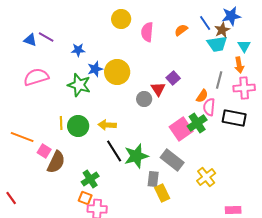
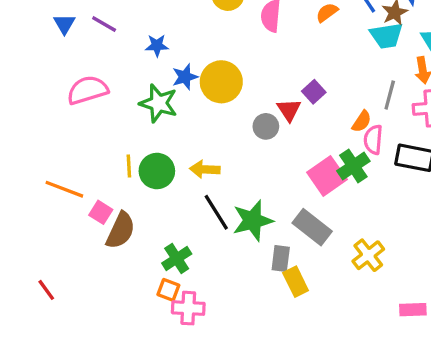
blue triangle: (30, 40) -> (64, 24), moved, turned 40

